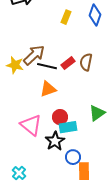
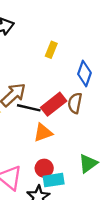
blue diamond: (95, 15) -> (84, 73), moved
red rectangle: (68, 63) -> (54, 104), size x1.5
orange triangle: (48, 89) -> (43, 133), moved

